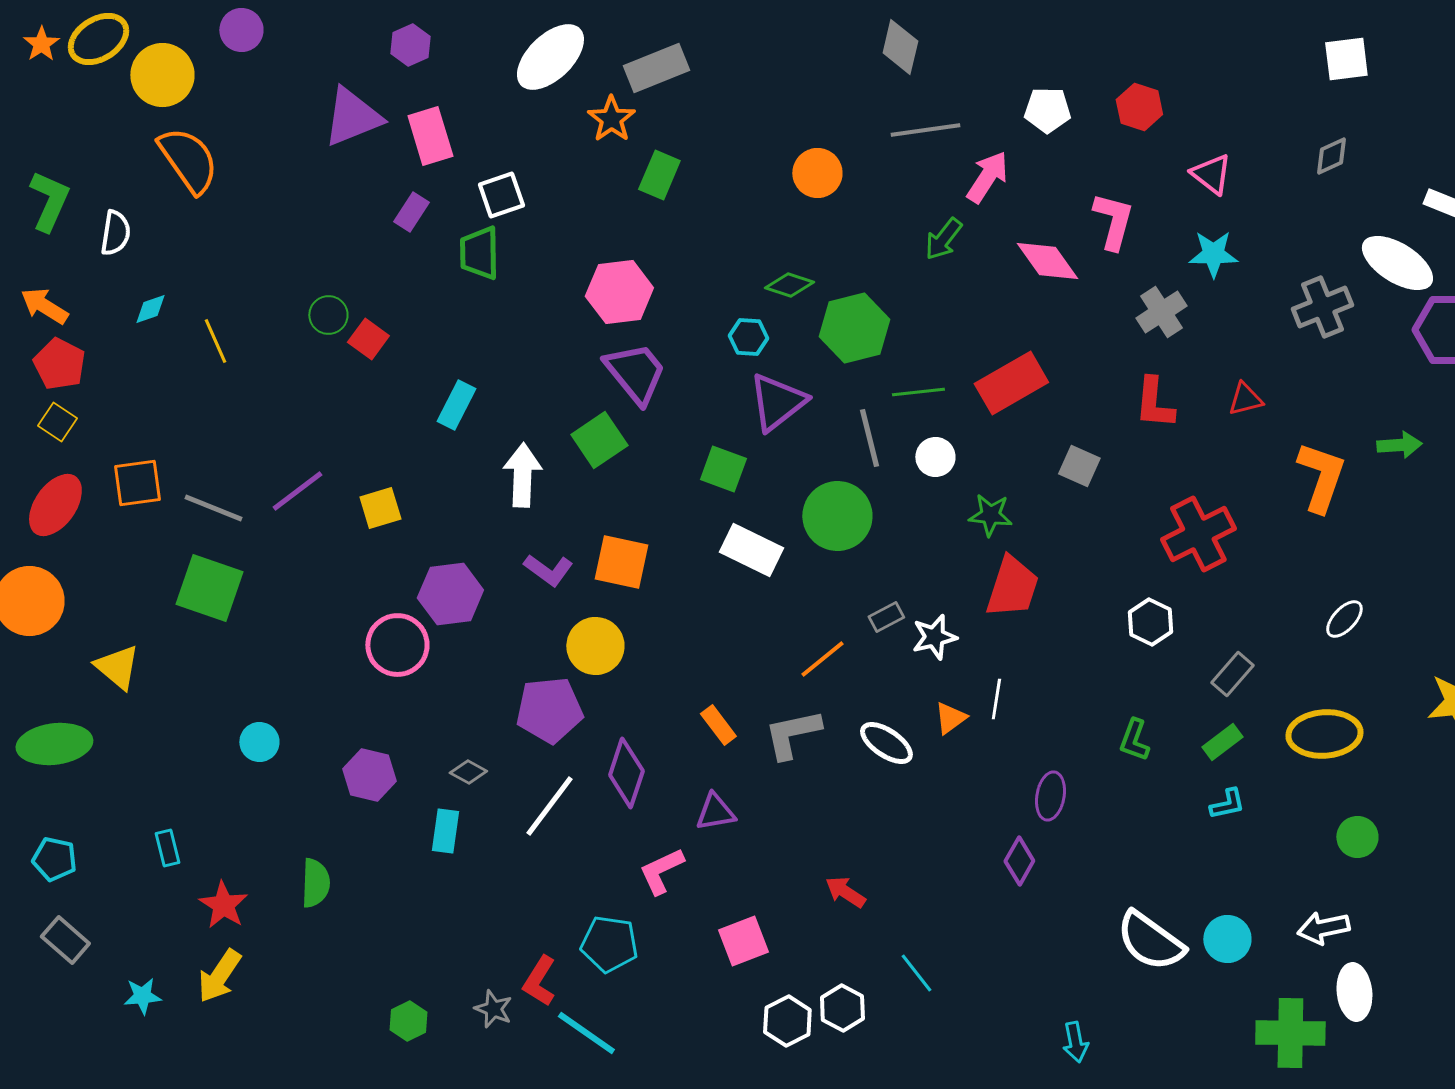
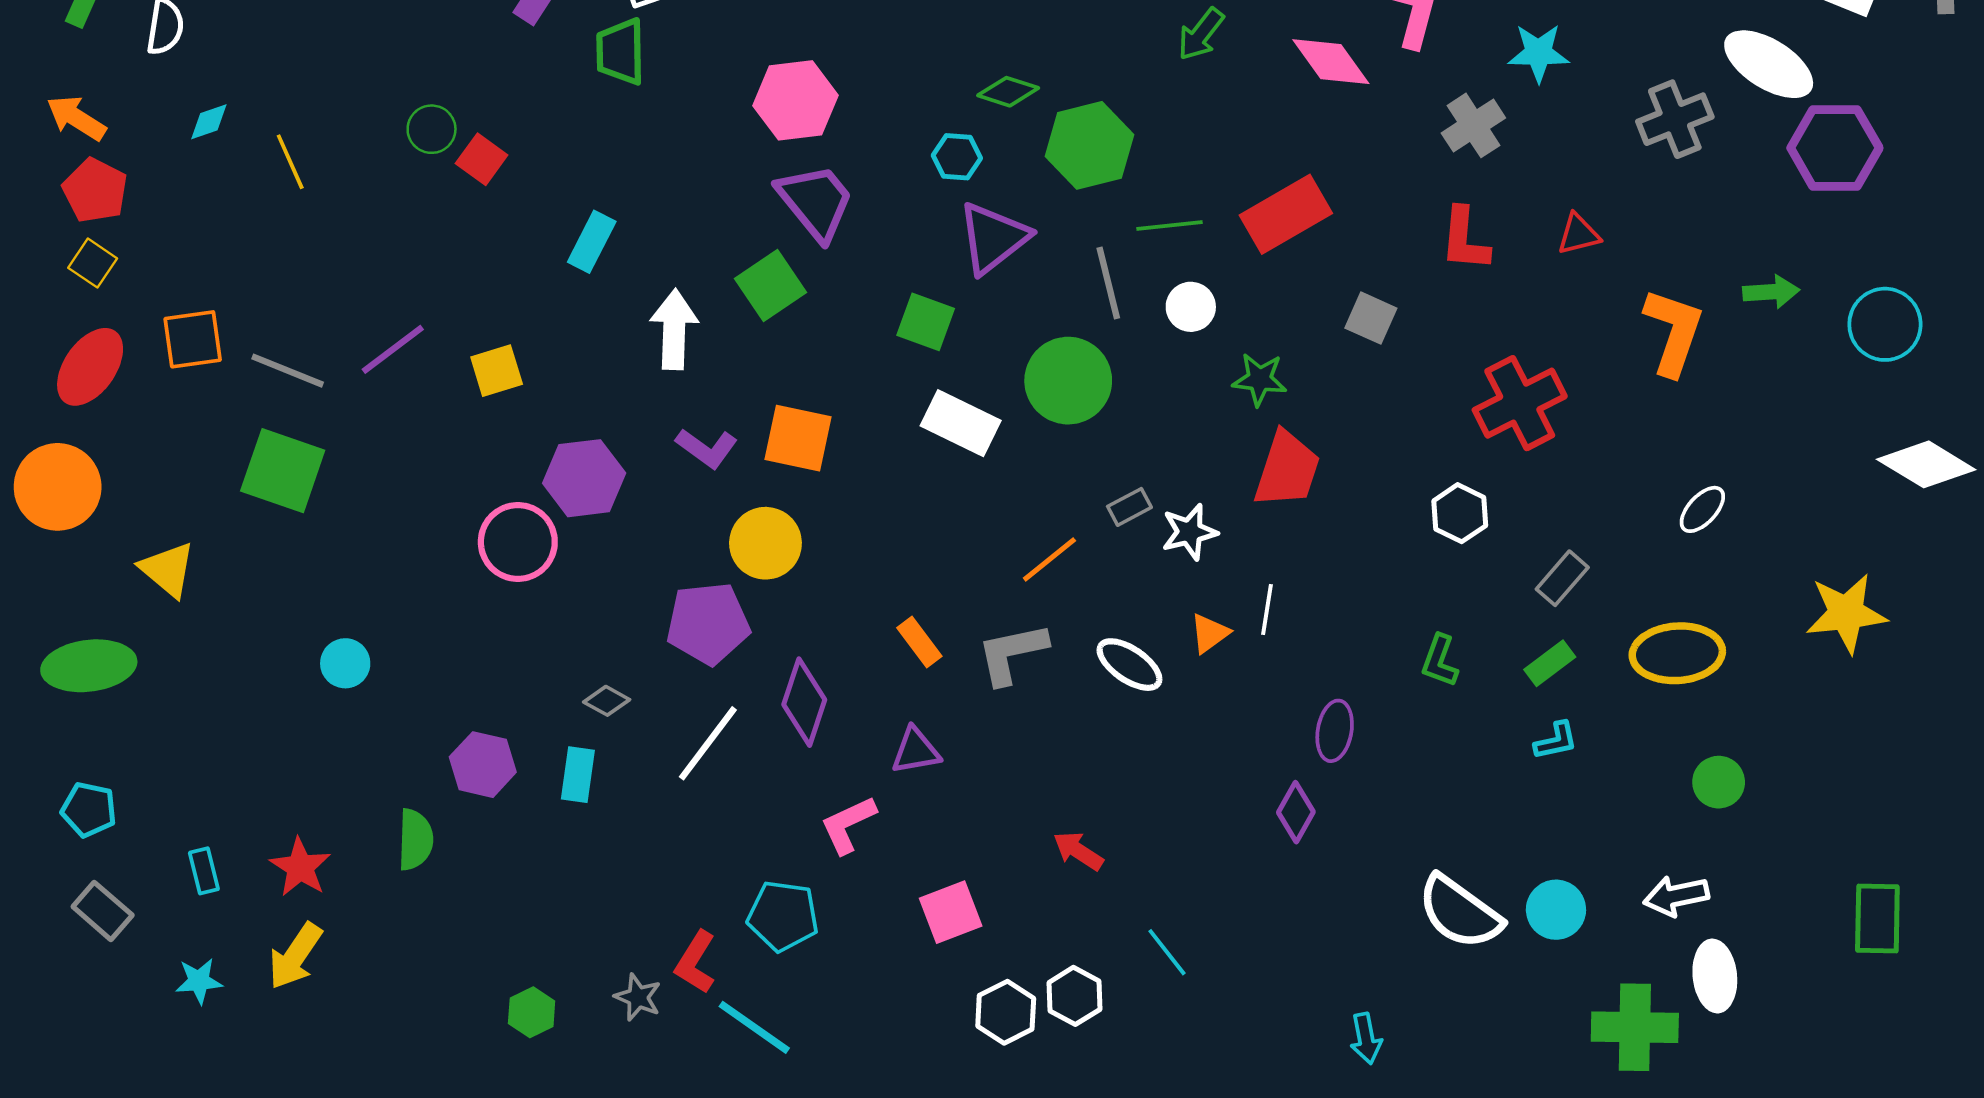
purple hexagon: (369, 775) -> (483, 765), moved
cyan rectangle: (167, 848) -> (204, 871), moved

